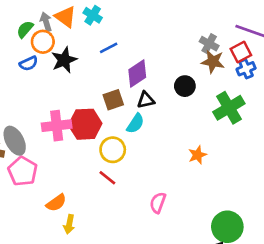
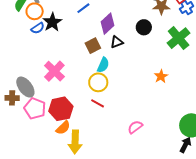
blue semicircle: (29, 63) -> (38, 28), moved
cyan semicircle: (135, 123) -> (103, 65), moved
red hexagon: (85, 124) -> (61, 109), moved
pink cross: (57, 126) -> (54, 71), turned -30
pink semicircle: (158, 203) -> (135, 127), moved, turned 42
yellow arrow: (69, 224) -> (75, 142), size x1.6

